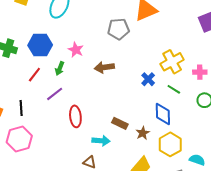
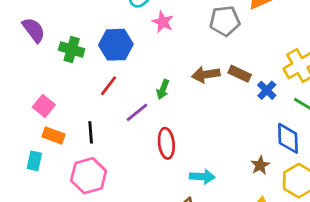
pink star: (76, 50) -> (163, 22), moved
green arrow: (60, 68) -> (163, 89), moved
brown rectangle: (120, 123) -> (240, 74), moved

